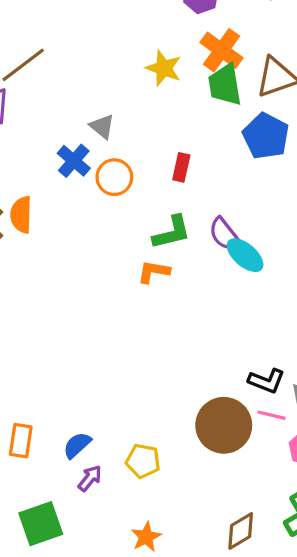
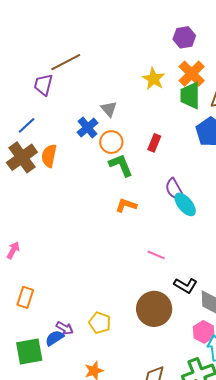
green L-shape: (172, 232) -> (121, 165), moved, turned -108
pink line: (272, 415) -> (156, 255), moved
blue semicircle: (77, 445) -> (55, 338), moved
purple arrow: (90, 478) -> (65, 328), turned 72

